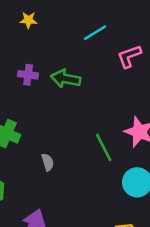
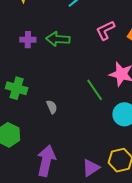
pink L-shape: (129, 56) -> (105, 30), moved

